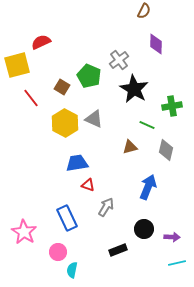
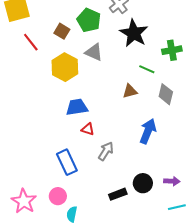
gray triangle: (94, 119) -> (94, 52), moved
black circle: (144, 229) -> (143, 183), moved
pink star: (24, 232) -> (24, 201), moved

